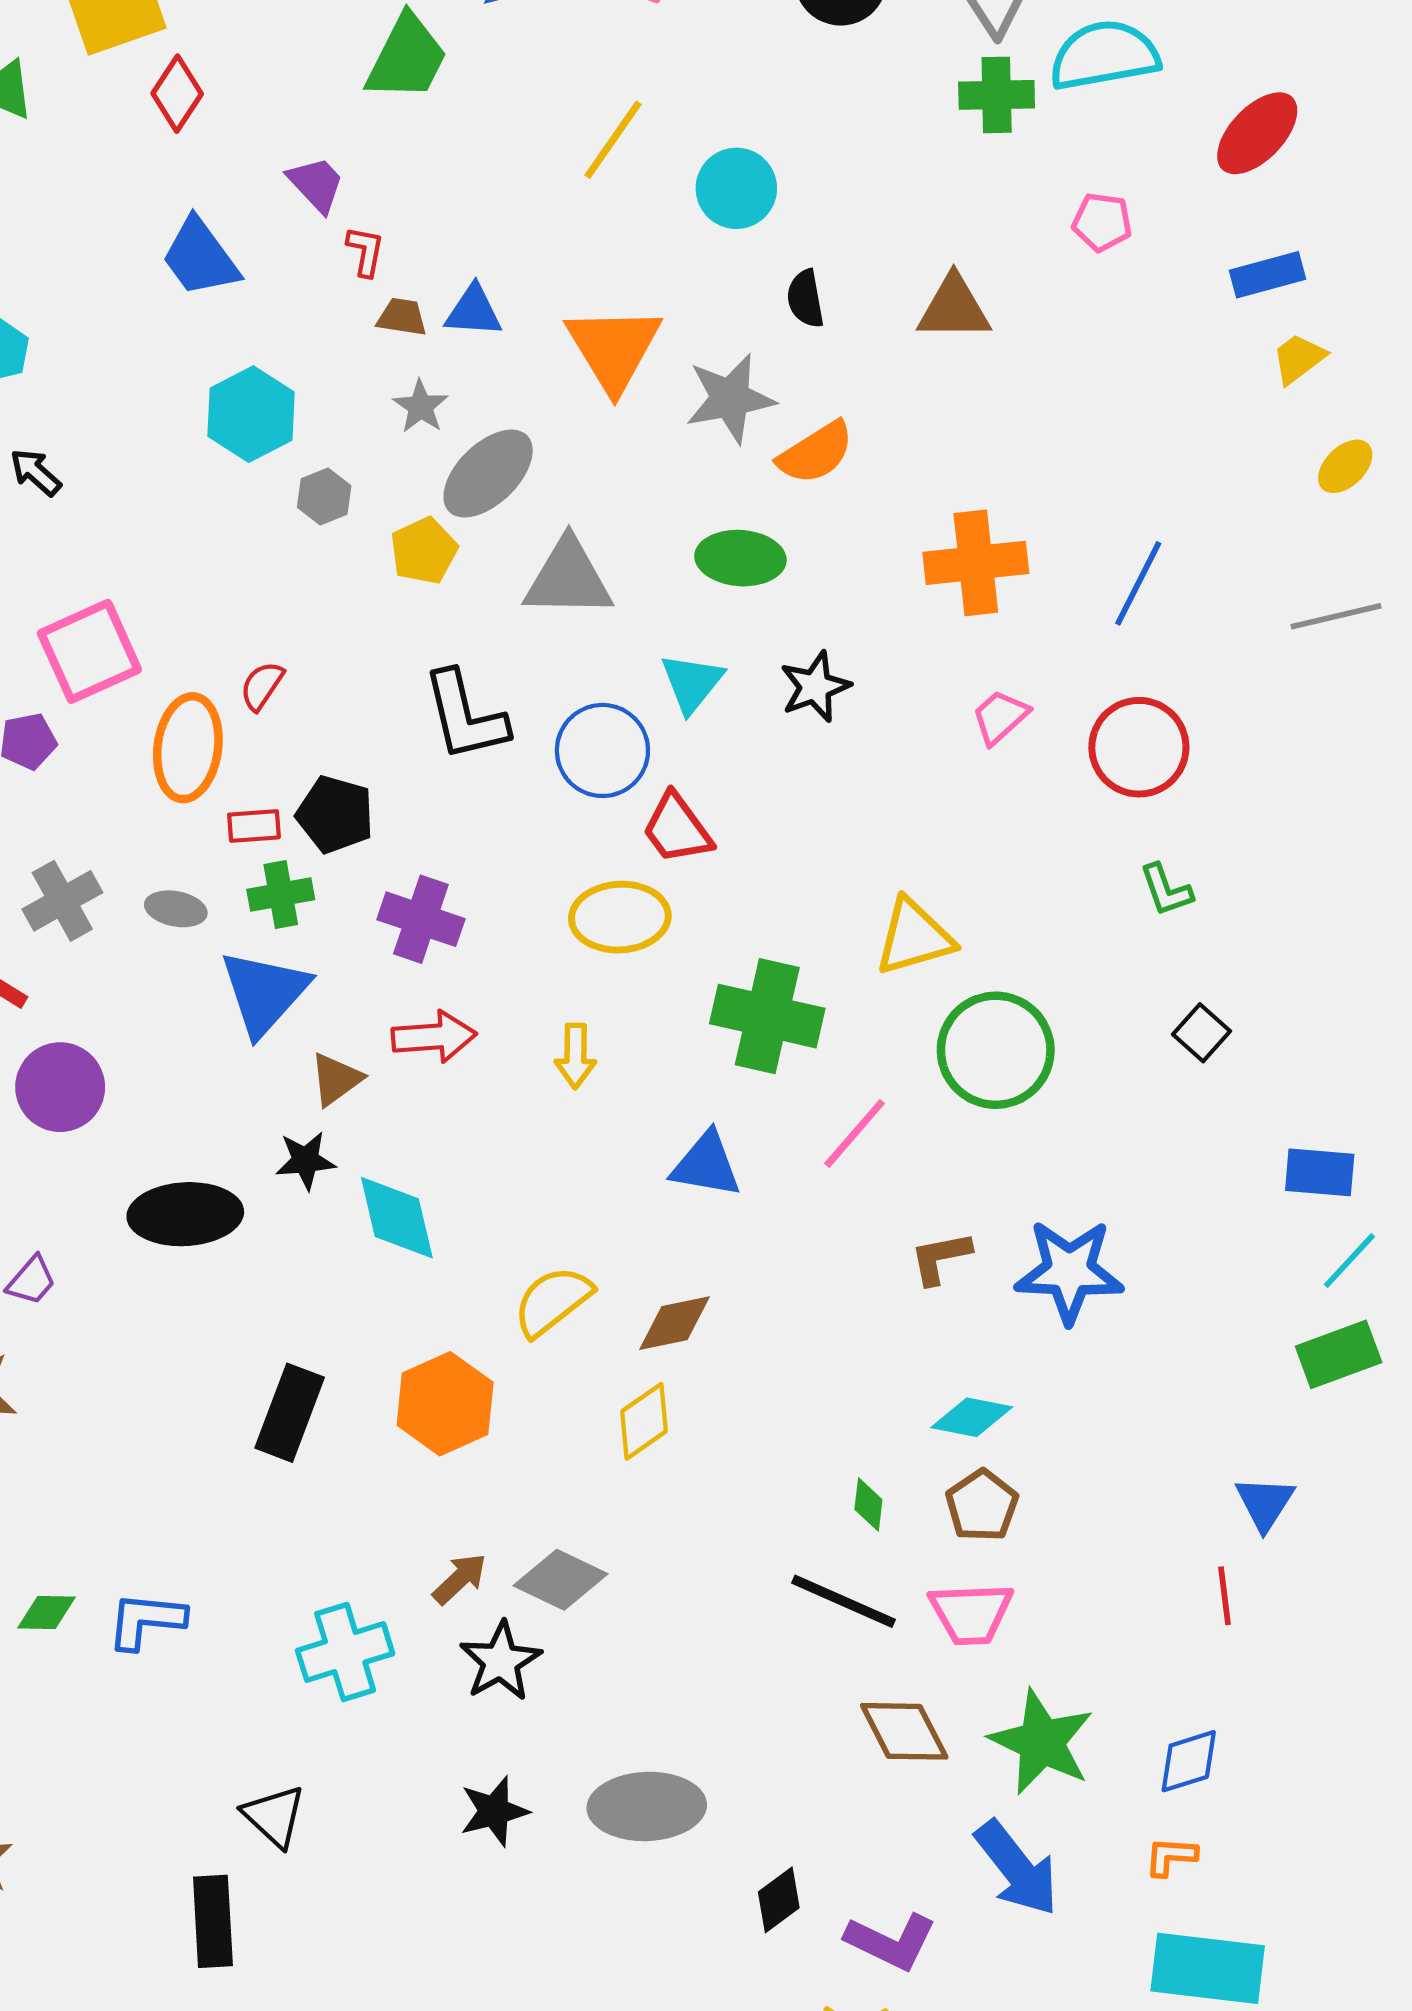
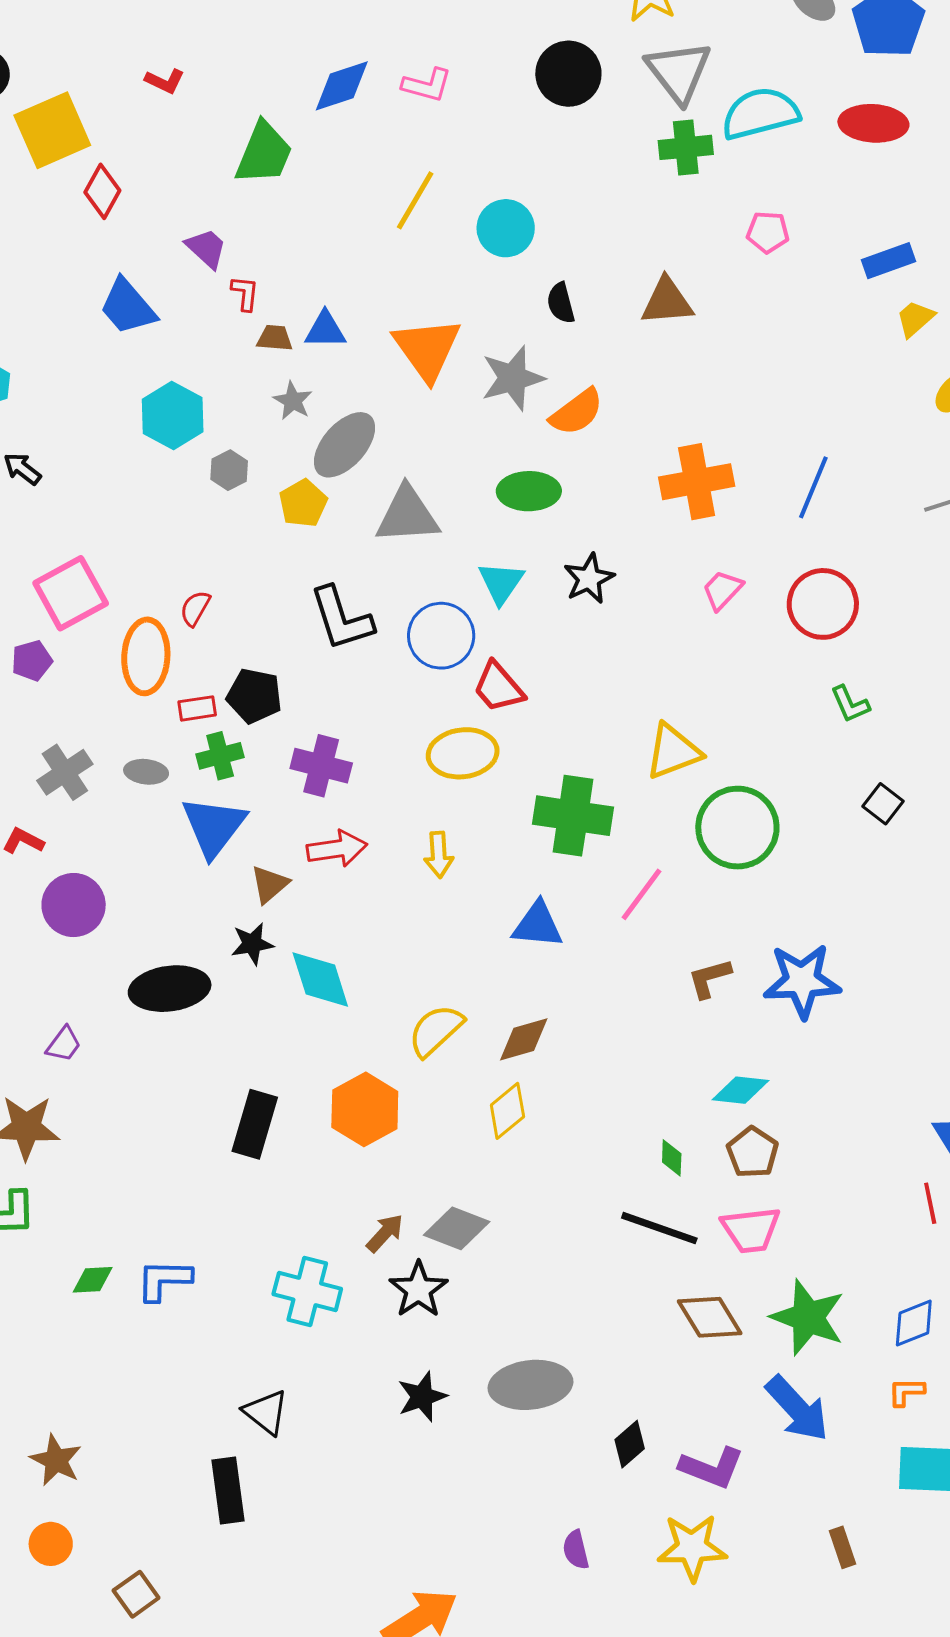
red ellipse: (1257, 133) -> (873, 123), moved, turned 54
cyan cross: (345, 1652) -> (307, 1292), turned 36

